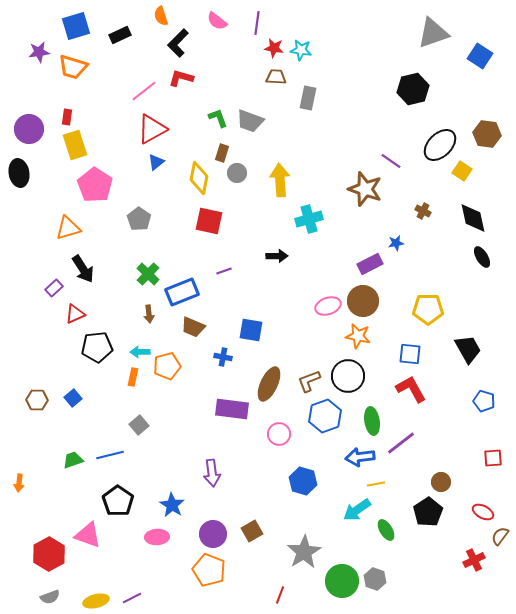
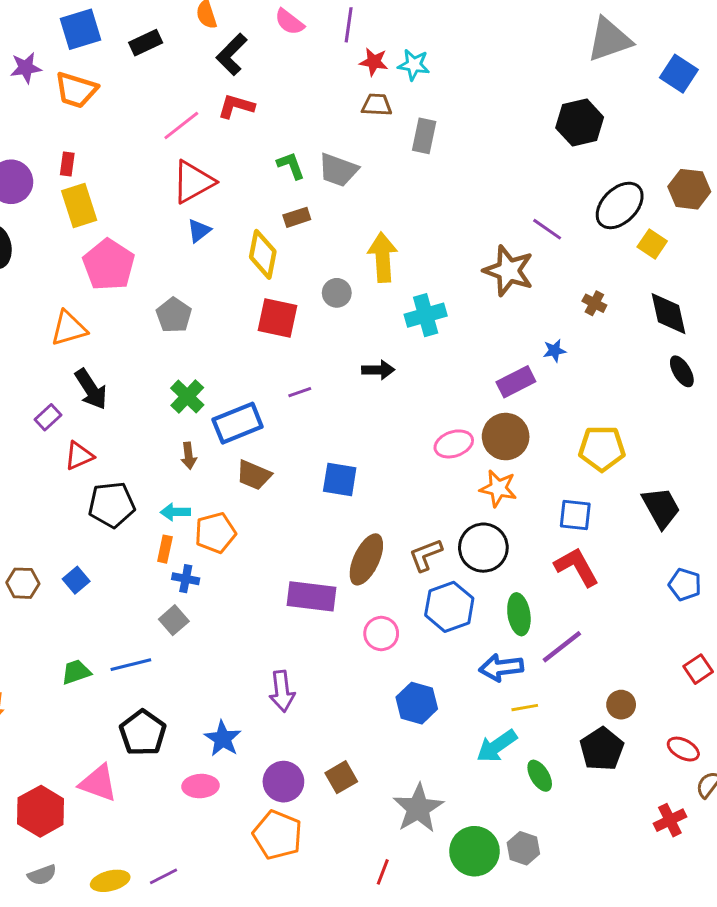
brown rectangle: (222, 153) -> (297, 217), turned 54
gray circle: (237, 173) -> (337, 293), moved
blue cross: (223, 357) -> (186, 579), moved
red square: (493, 458) -> (698, 669), turned -30

